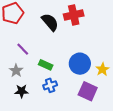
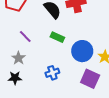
green rectangle: (46, 65) -> (57, 37), moved
black star: (21, 91) -> (15, 78), moved

